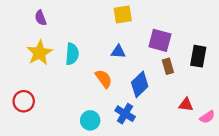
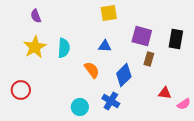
black rectangle: (198, 56) -> (176, 39), moved
brown rectangle: (168, 66) -> (149, 59), turned 32

